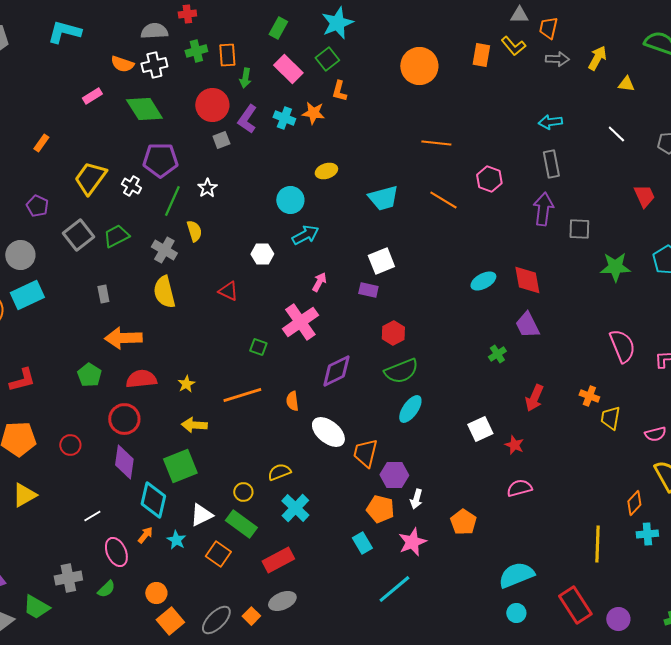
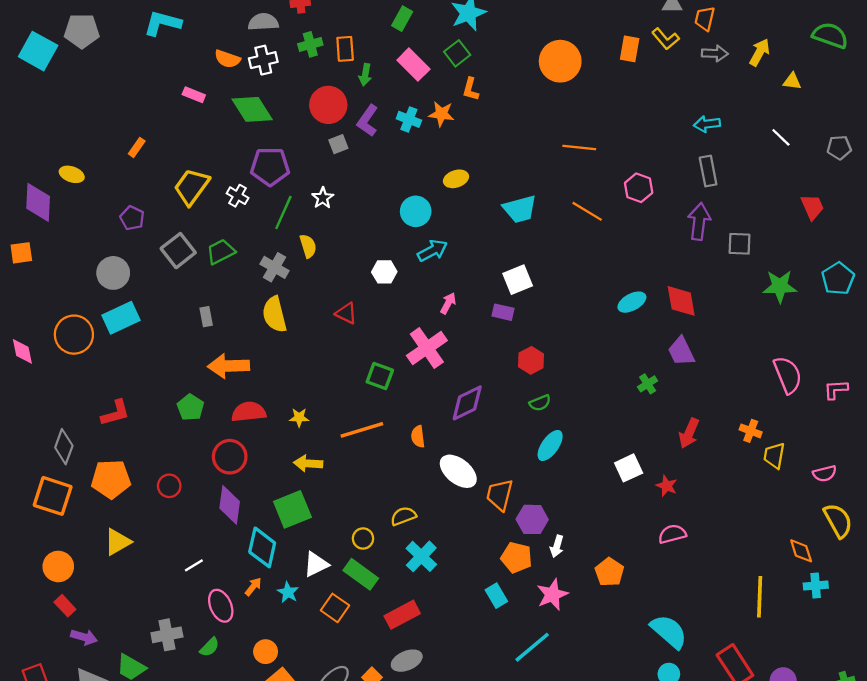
pink rectangle: (92, 96) -> (194, 95), turned 54
green square: (258, 347) -> (380, 376), size x1.4
green semicircle: (401, 371) -> (540, 403), size x0.6
yellow star: (186, 384) -> (299, 417), turned 30
orange diamond: (634, 503) -> (801, 551), turned -60
cyan semicircle: (516, 575) -> (669, 631), turned 63

